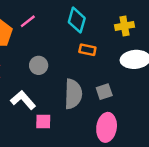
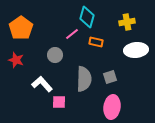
pink line: (28, 21) -> (72, 34), moved

